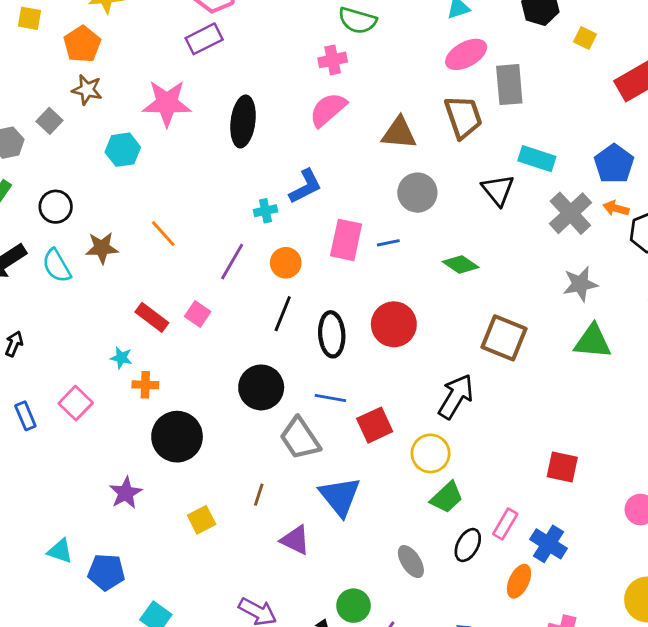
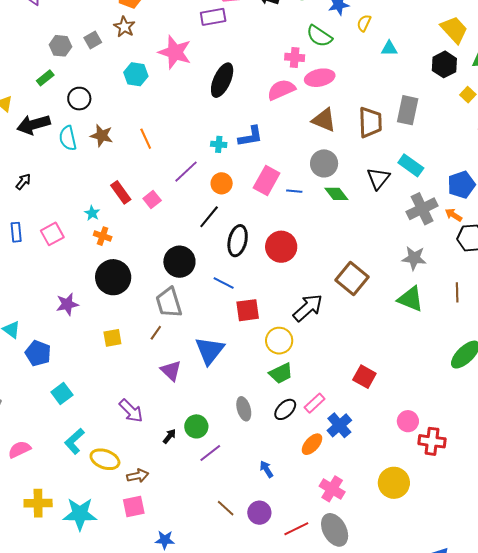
pink ellipse: (466, 54) -> (320, 78), moved
green diamond: (461, 265) -> (336, 194), moved
gray trapezoid: (300, 438) -> (169, 302), moved

